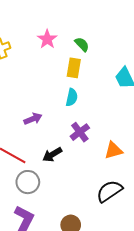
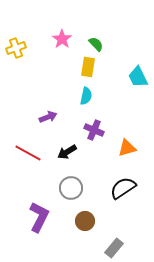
purple cross: (80, 132) -> (94, 130), turned -30
gray circle: (28, 182) -> (71, 188), moved

